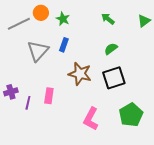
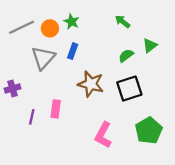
orange circle: (41, 13) -> (50, 28), moved
green triangle: (144, 21) -> (150, 45), moved
purple cross: (11, 92) -> (12, 89), moved

